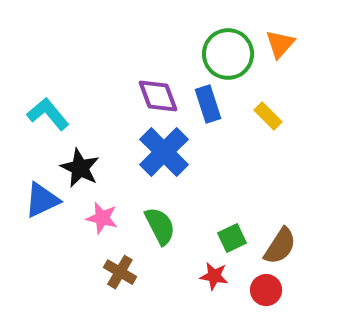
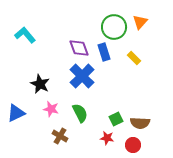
cyan L-shape: (48, 114) -> (25, 35), moved
blue triangle: (42, 200) -> (16, 113), moved
brown semicircle: (280, 246) -> (140, 123), turned 60

